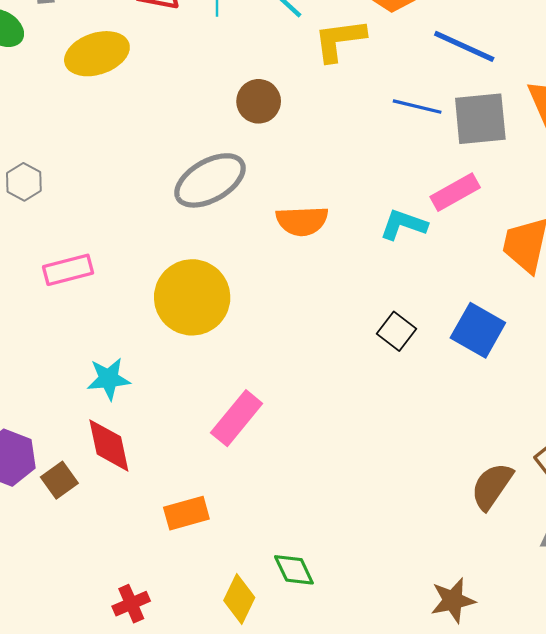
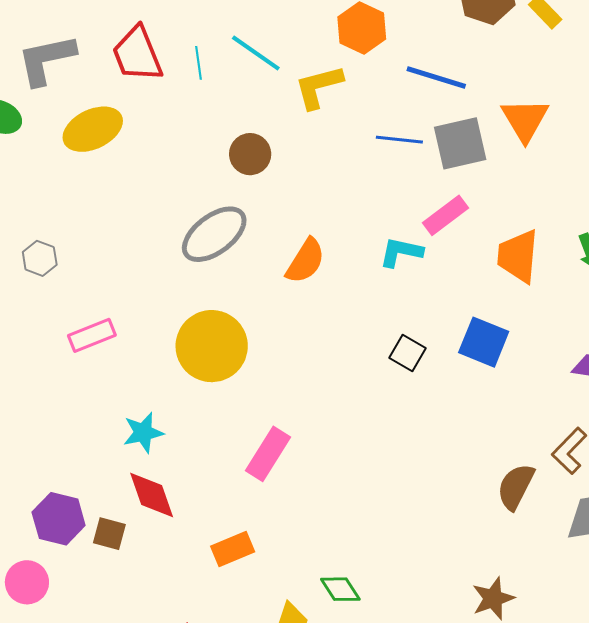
orange semicircle: (302, 221) -> (305, 261), turned -48
brown square: (59, 480) -> (109, 534), turned -32

